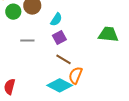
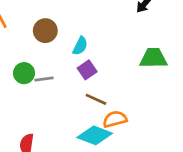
green circle: (13, 12) -> (24, 73), moved
orange semicircle: (75, 75) -> (115, 119), turned 60

